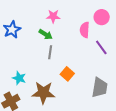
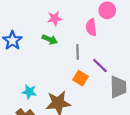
purple line: (101, 47) -> (100, 66), moved
gray line: (50, 52) -> (78, 52), moved

